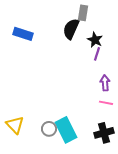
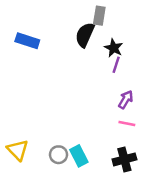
purple arrow: (105, 83) -> (126, 100), turned 35
cyan rectangle: (66, 130) -> (79, 156), size x0.7

